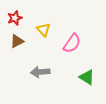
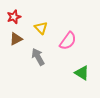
gray arrow: (40, 72) -> (38, 57), moved, turned 66

